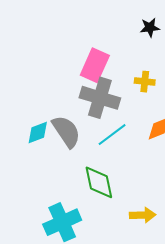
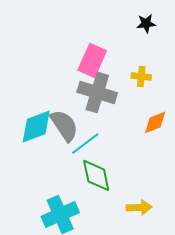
cyan diamond: (38, 132) -> (36, 126), size x1.5
cyan line: (112, 135) -> (85, 143), moved

